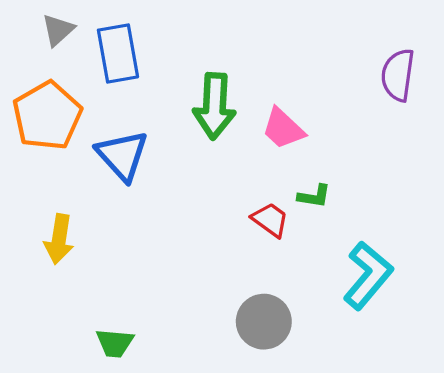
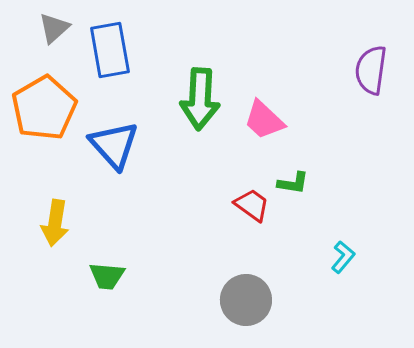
cyan L-shape: (368, 276) -> (343, 257), size x0.5
green trapezoid: (115, 343) -> (107, 276), moved

